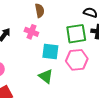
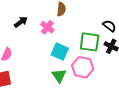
green triangle: (46, 76) -> (59, 76), moved

